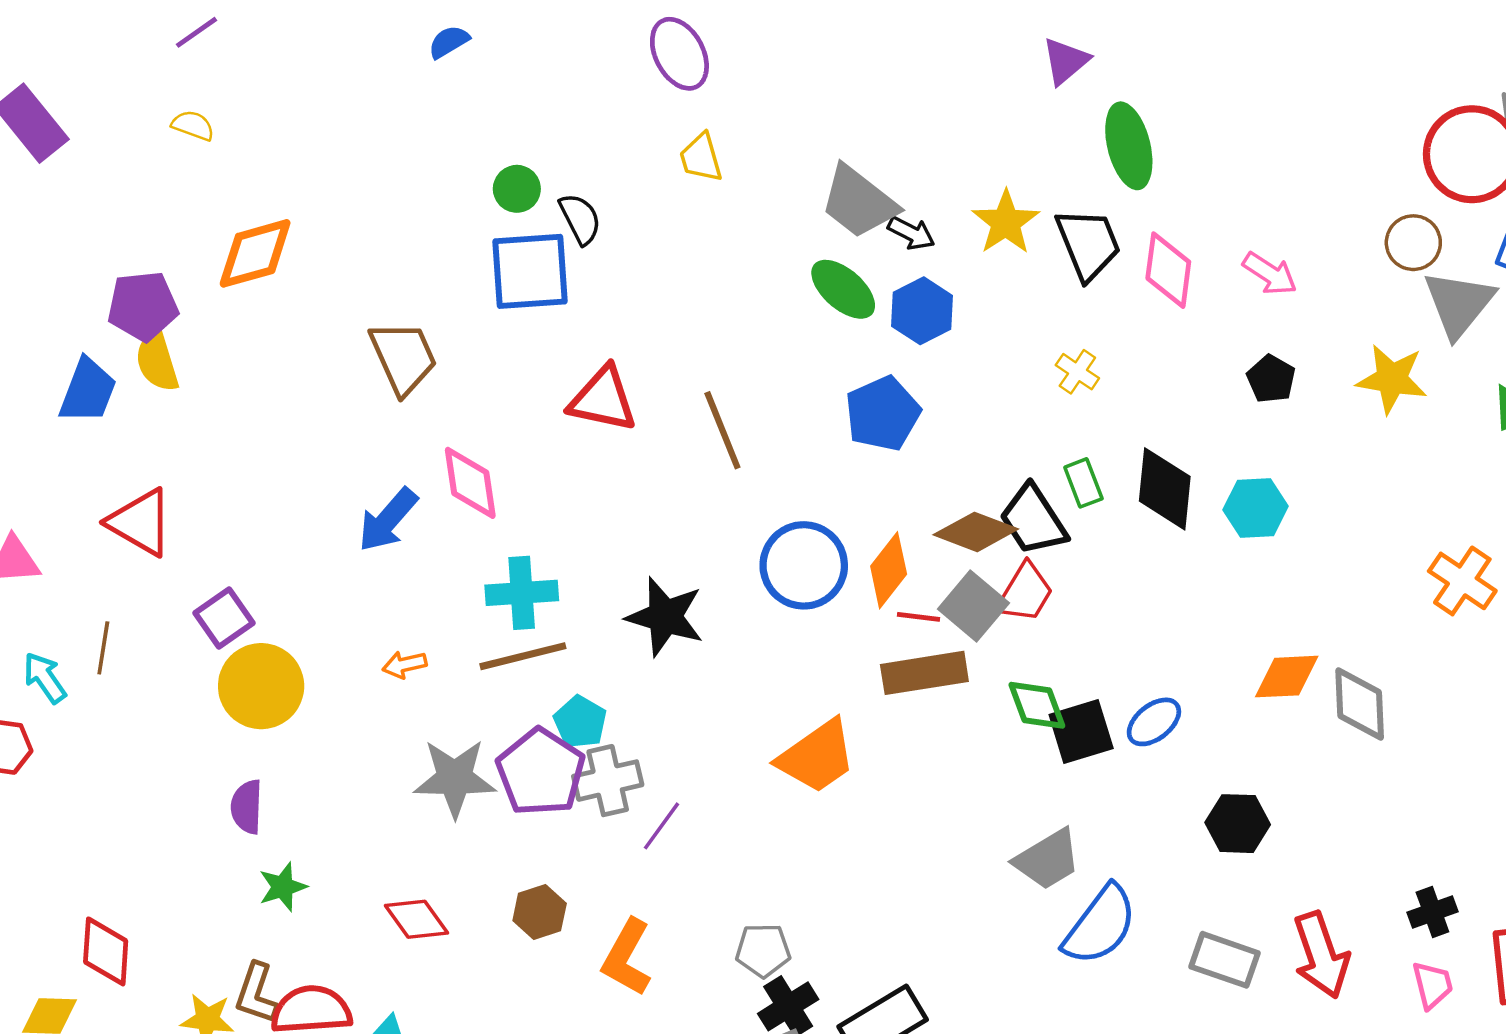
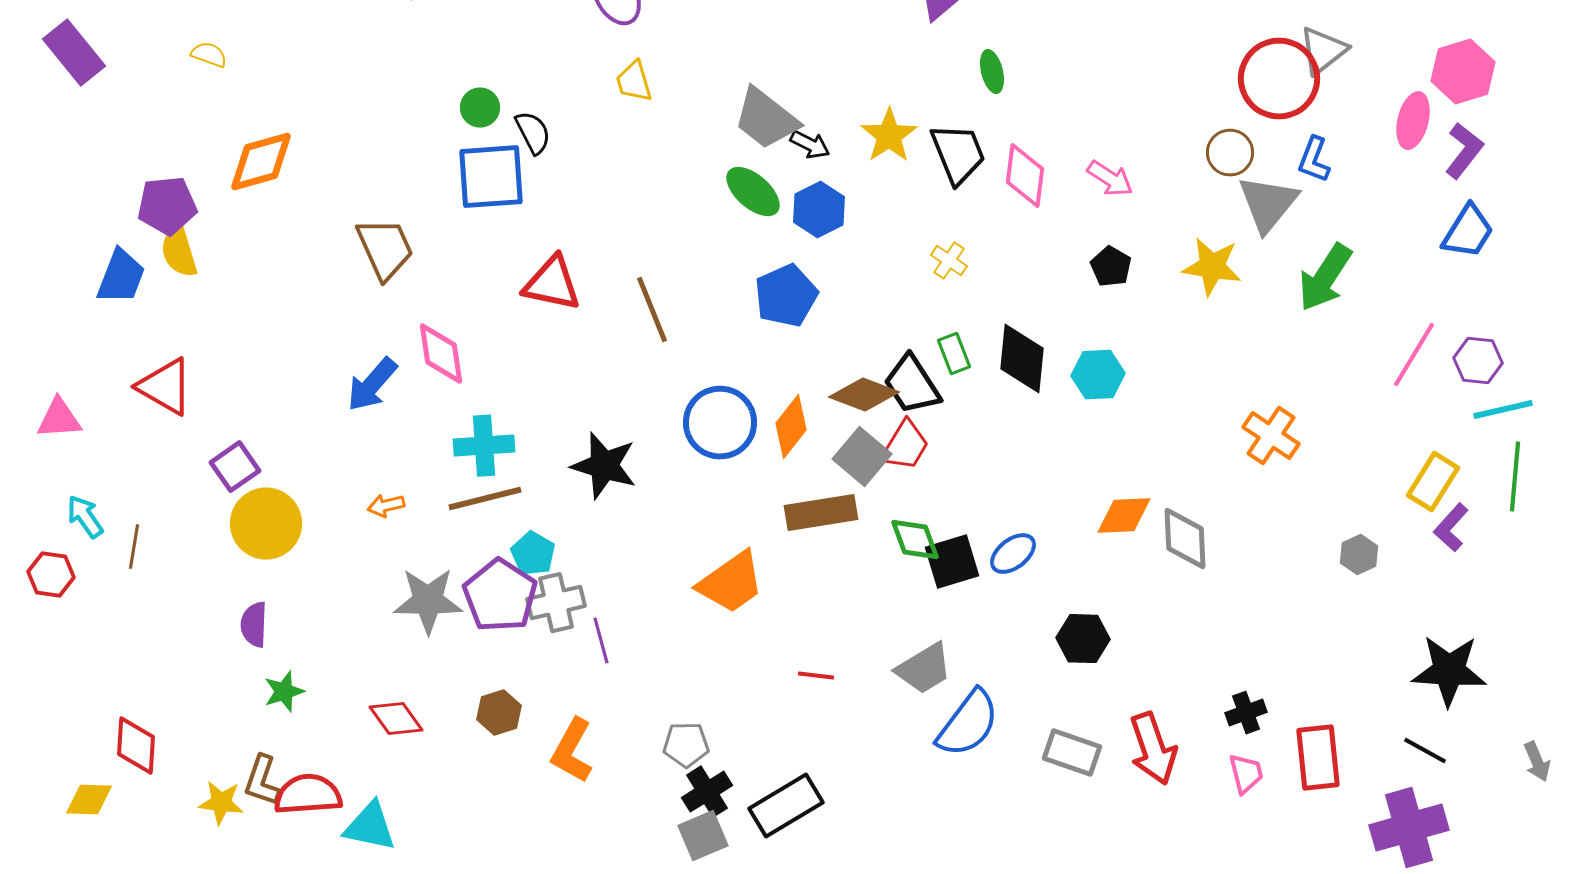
green ellipse: (1129, 146) -> (992, 72), size x0.6
red line: (918, 617) -> (816, 676), moved
brown line: (103, 648) -> (134, 547), moved
purple line: (661, 826) -> (601, 641), turned -51

